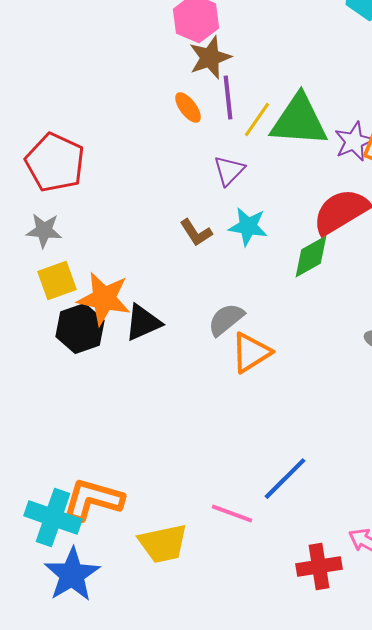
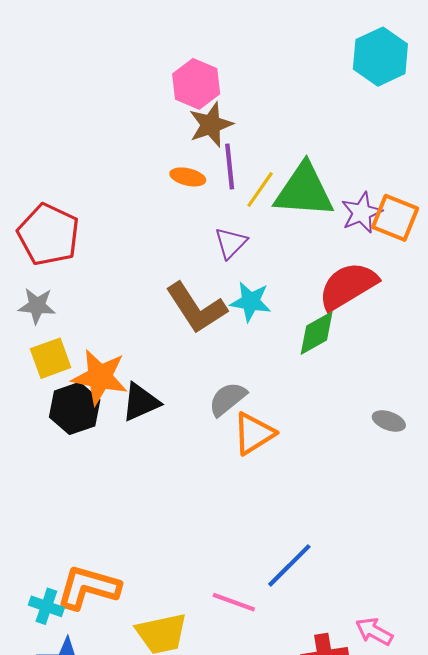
orange ellipse: (188, 108) -> (188, 177), turned -40
brown L-shape: (196, 233) -> (196, 308), size x1.8
cyan cross: (53, 518) -> (46, 606), size x0.6

